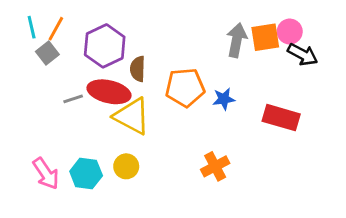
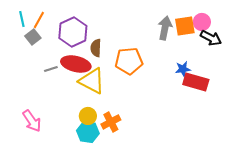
blue star: (224, 99) -> (183, 69), moved
orange cross: (215, 166) -> (111, 122), moved
cyan hexagon: (86, 174) -> (88, 132), moved

